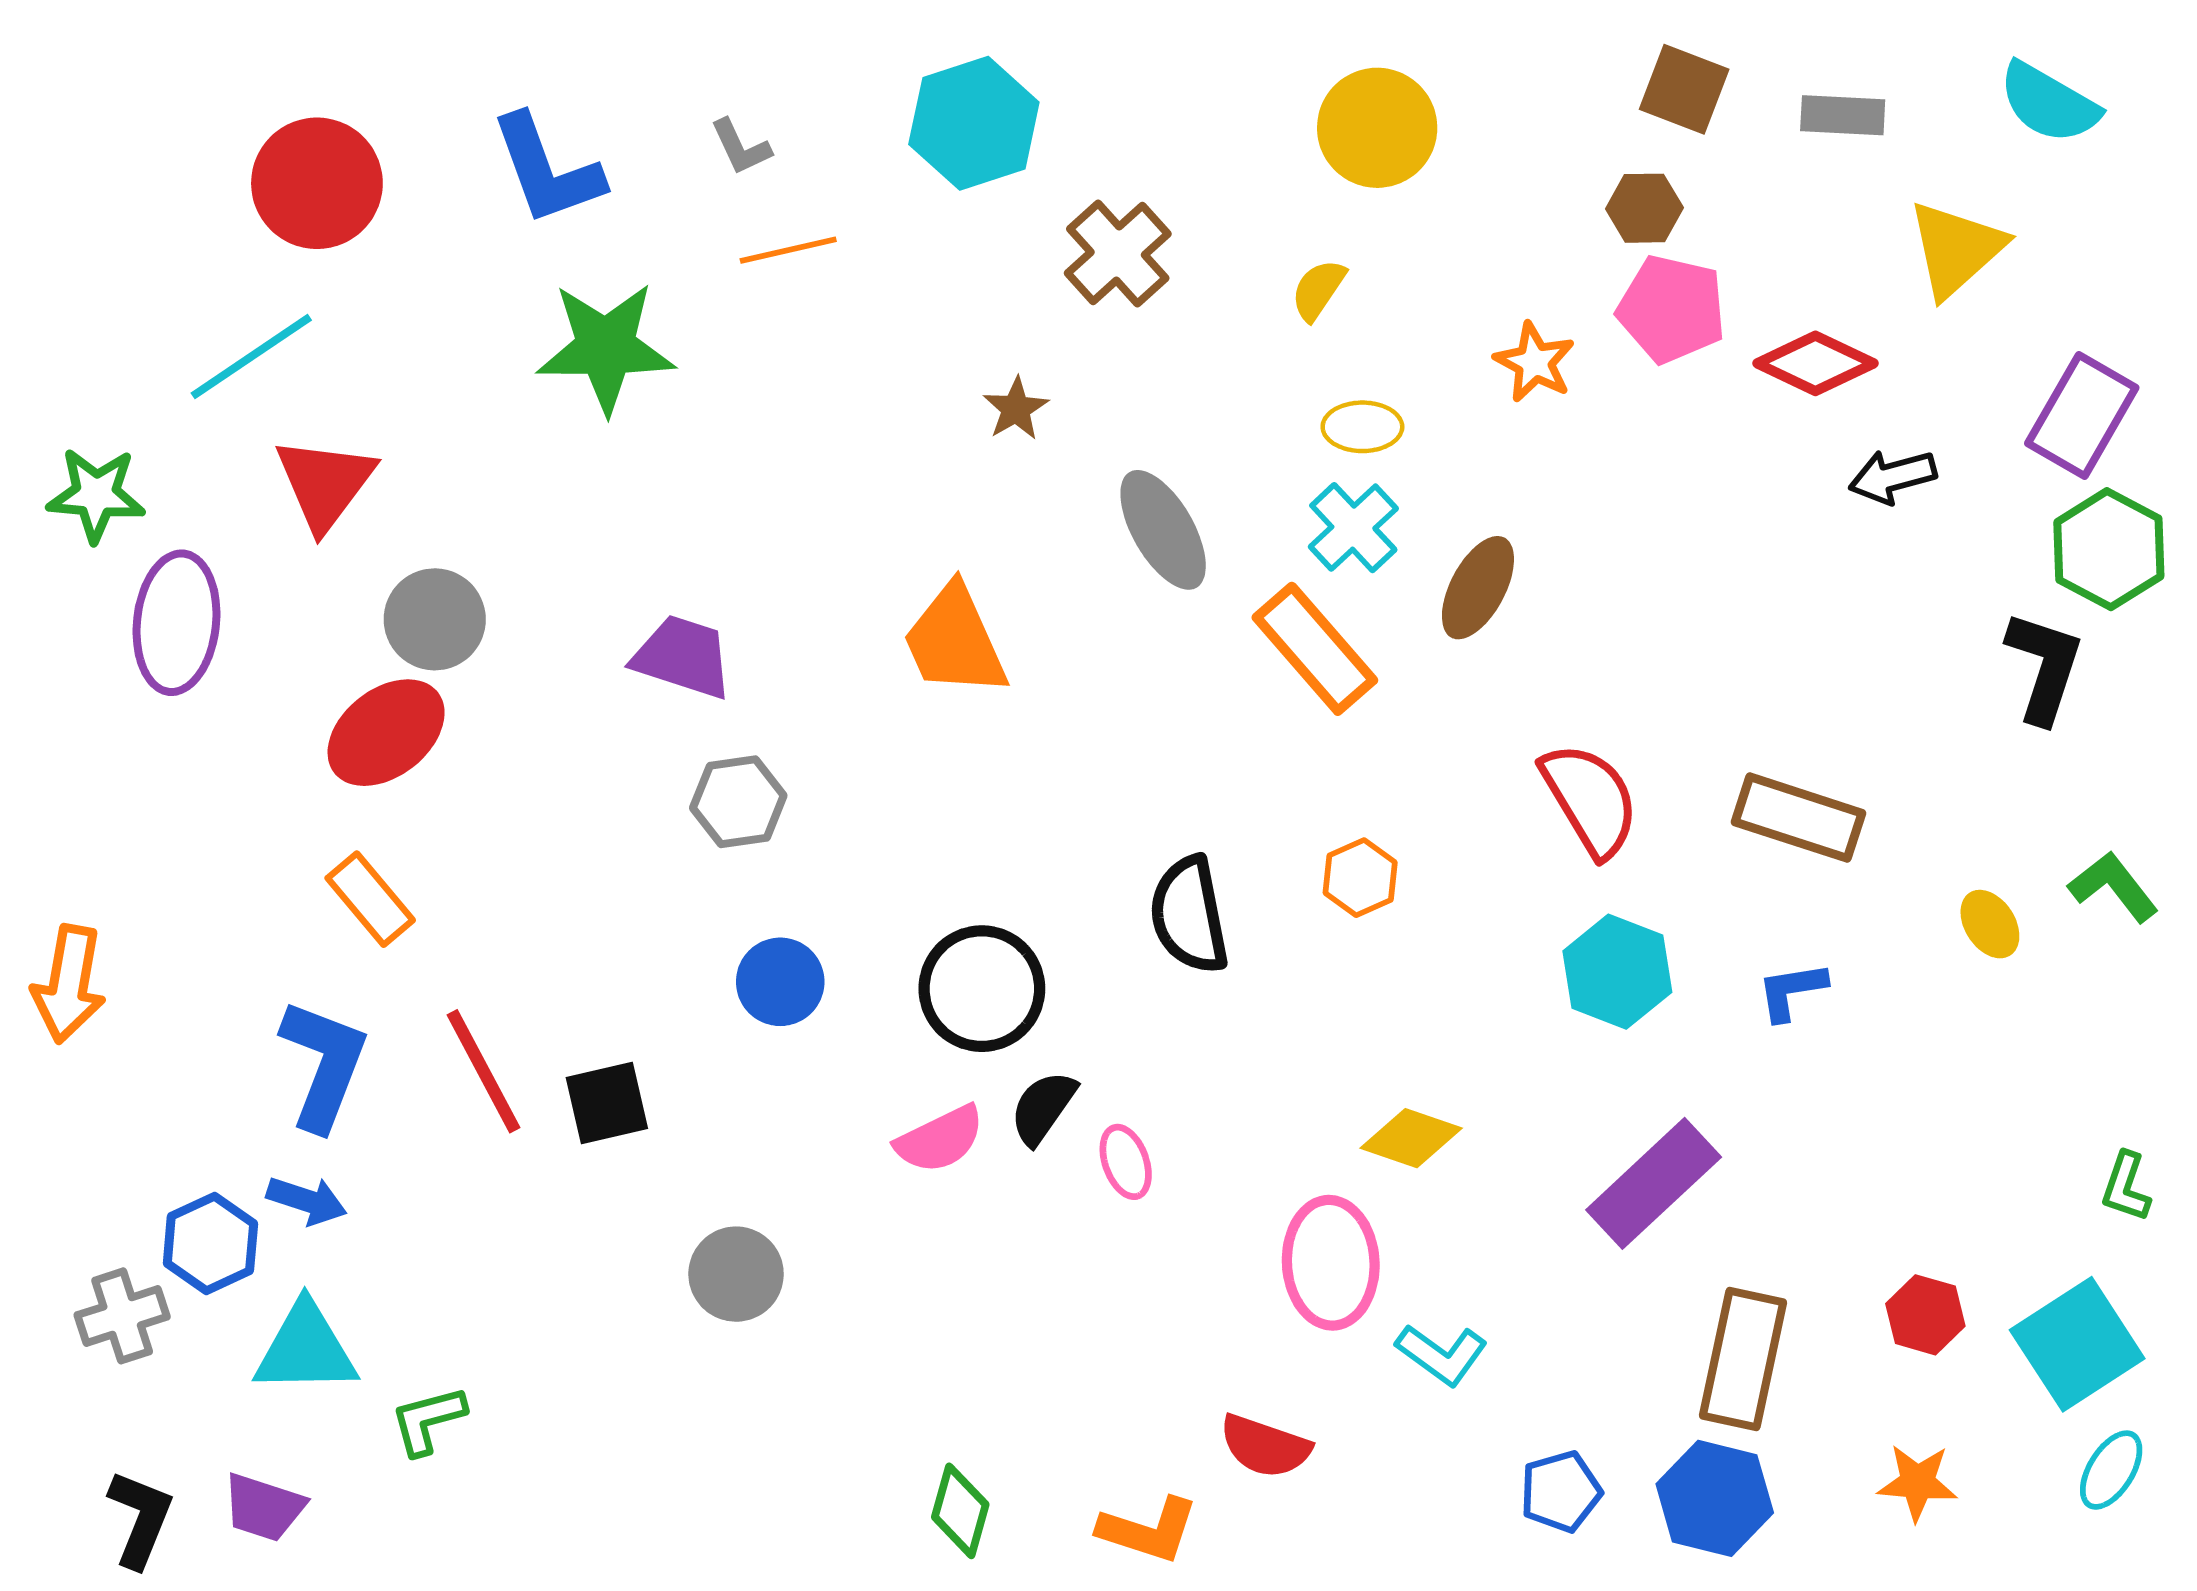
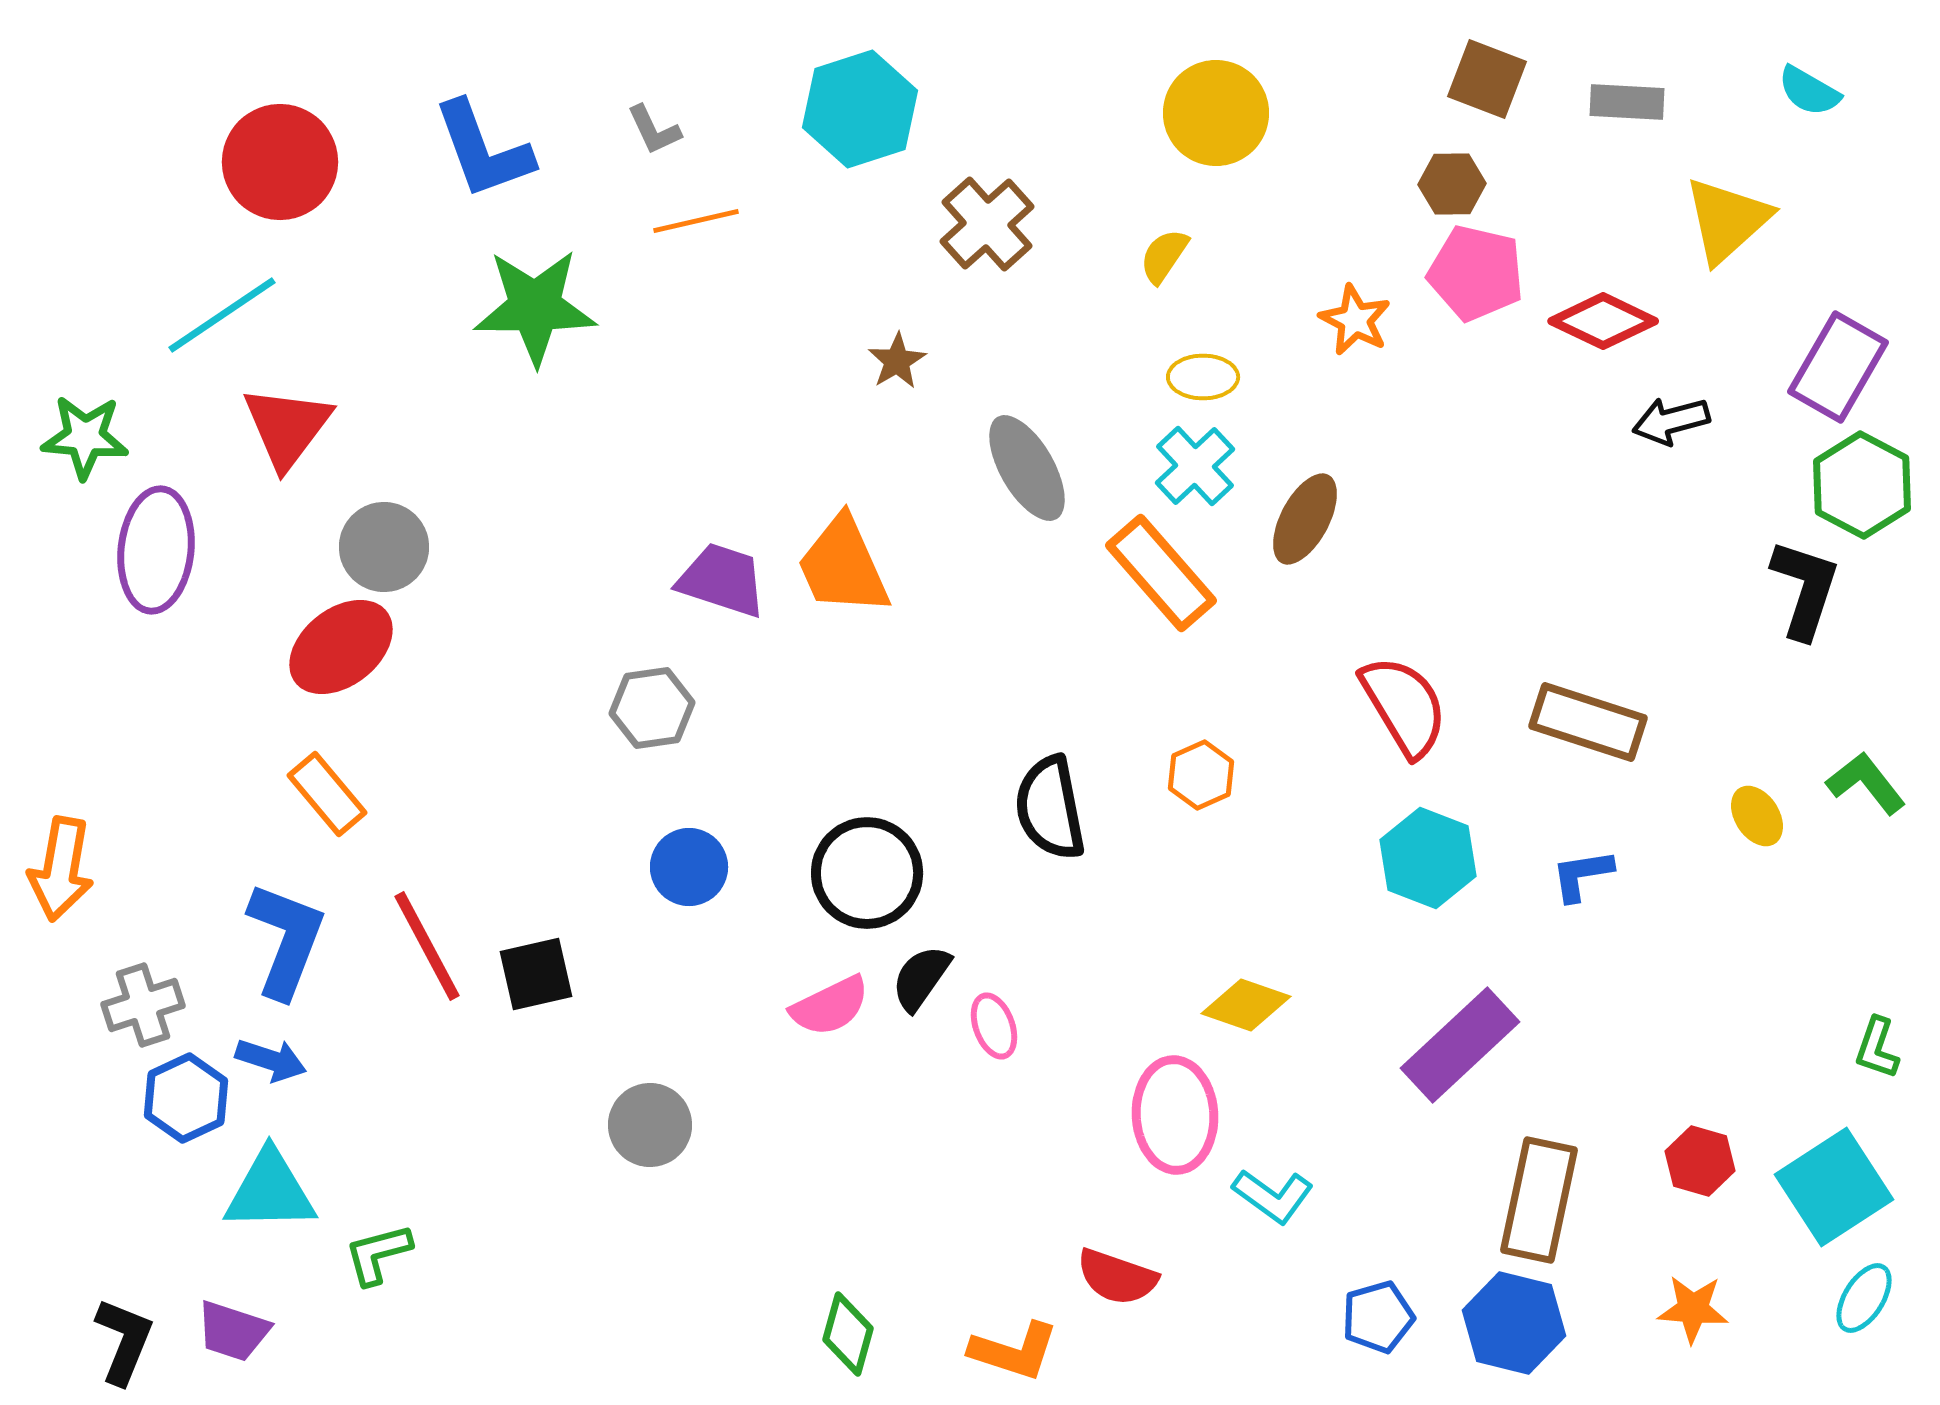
cyan semicircle: (2049, 103) -> (1809, 91), size x0.7
purple trapezoid: (683, 657) -> (722, 580), moved
gray cross: (122, 1316) -> (143, 1005), moved

